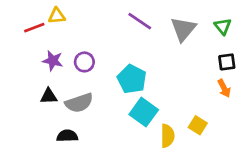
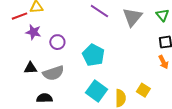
purple star: (53, 61) -> (33, 32), moved
cyan square: (144, 112) -> (96, 91), moved

